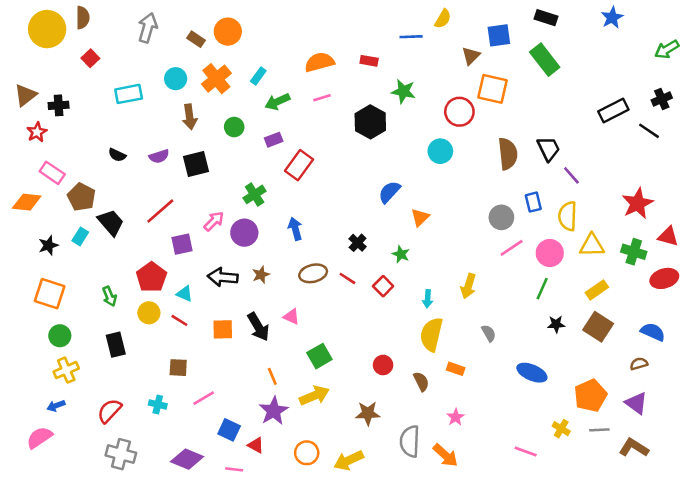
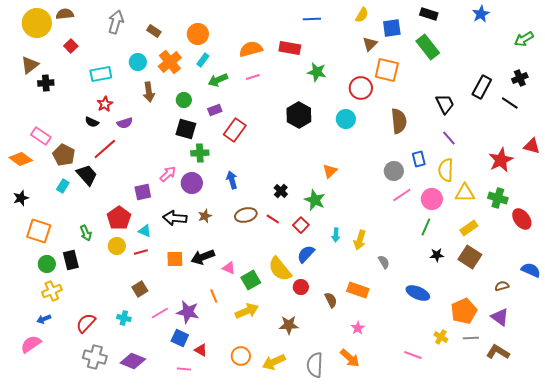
brown semicircle: (83, 18) -> (65, 14), turned -96
yellow semicircle: (443, 19) -> (362, 15), moved
orange circle: (228, 32) -> (198, 34), moved
blue line: (411, 37) -> (312, 19), moved
red rectangle: (369, 61) -> (290, 48), size x1.5
brown triangle: (25, 95) -> (30, 65), moved
black rectangle: (613, 110) -> (482, 87), turned -35
black hexagon: (370, 122) -> (299, 115), moved
red star: (37, 132) -> (105, 104), moved
black trapezoid: (548, 149) -> (445, 104), moved
black square: (196, 164) -> (186, 129), moved, turned 30
blue semicircle: (389, 192) -> (306, 254), moved
green cross: (255, 194) -> (200, 153), turned 30
orange diamond: (27, 202) -> (21, 159), turned 30
red line: (160, 211) -> (105, 149), moved
red triangle: (668, 236) -> (532, 146), moved
black star: (48, 245) -> (21, 198), moved
green star: (401, 254) -> (315, 200), size x1.5
red ellipse: (664, 278) -> (522, 219), turned 70
yellow arrow: (468, 286) -> (360, 240), moved
pink triangle: (291, 317) -> (229, 268), moved
red line: (179, 320) -> (141, 252), turned -48
black arrow: (258, 327) -> (203, 257), turned 100
blue semicircle: (653, 332) -> (531, 270), moved
yellow semicircle: (431, 334) -> (280, 269), moved, turned -52
black rectangle: (116, 345) -> (71, 260), moved
brown square: (178, 368) -> (140, 289), turned -35
orange rectangle: (456, 369) -> (358, 290), size x1.5
purple star: (274, 411) -> (188, 312), moved, turned -30
gray semicircle: (410, 441) -> (315, 365), moved
purple diamond: (187, 459) -> (133, 361), moved

